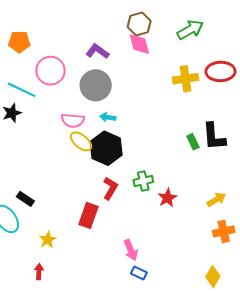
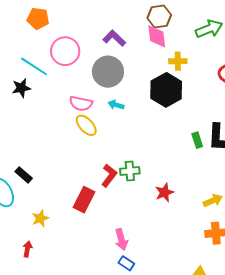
yellow cross: (186, 79) -> (178, 61), moved, size x0.7
black hexagon: (106, 148) -> (166, 90), moved
green cross: (143, 181) -> (130, 171), moved

